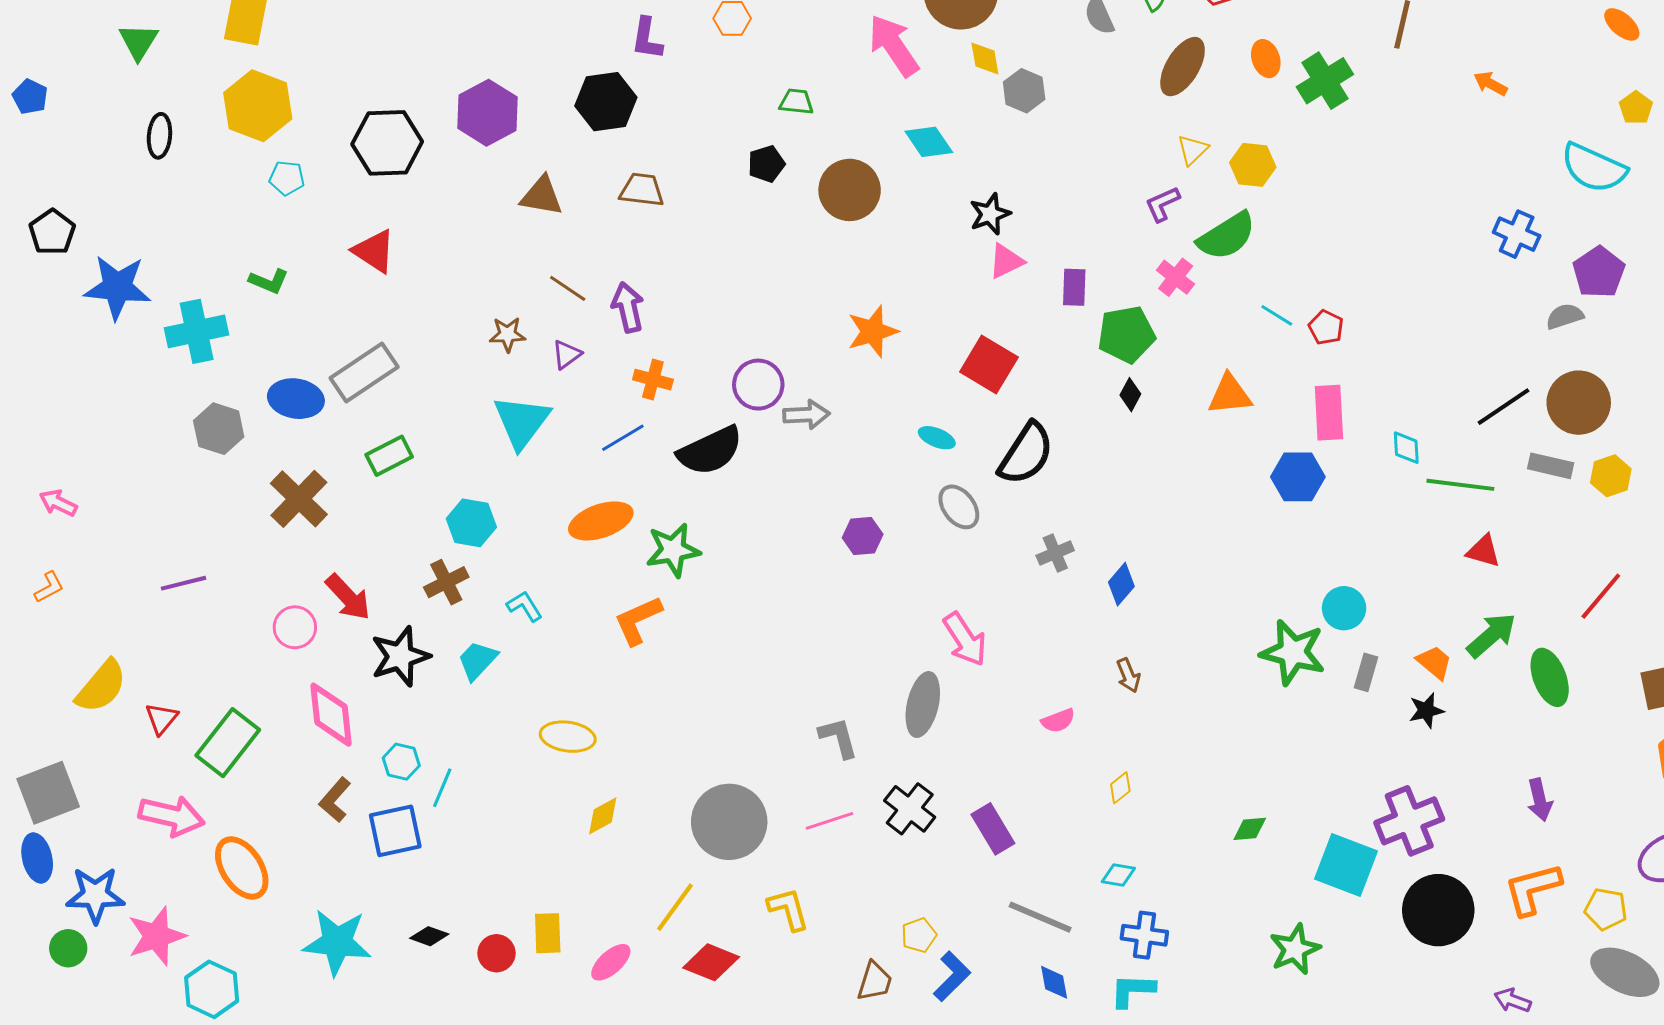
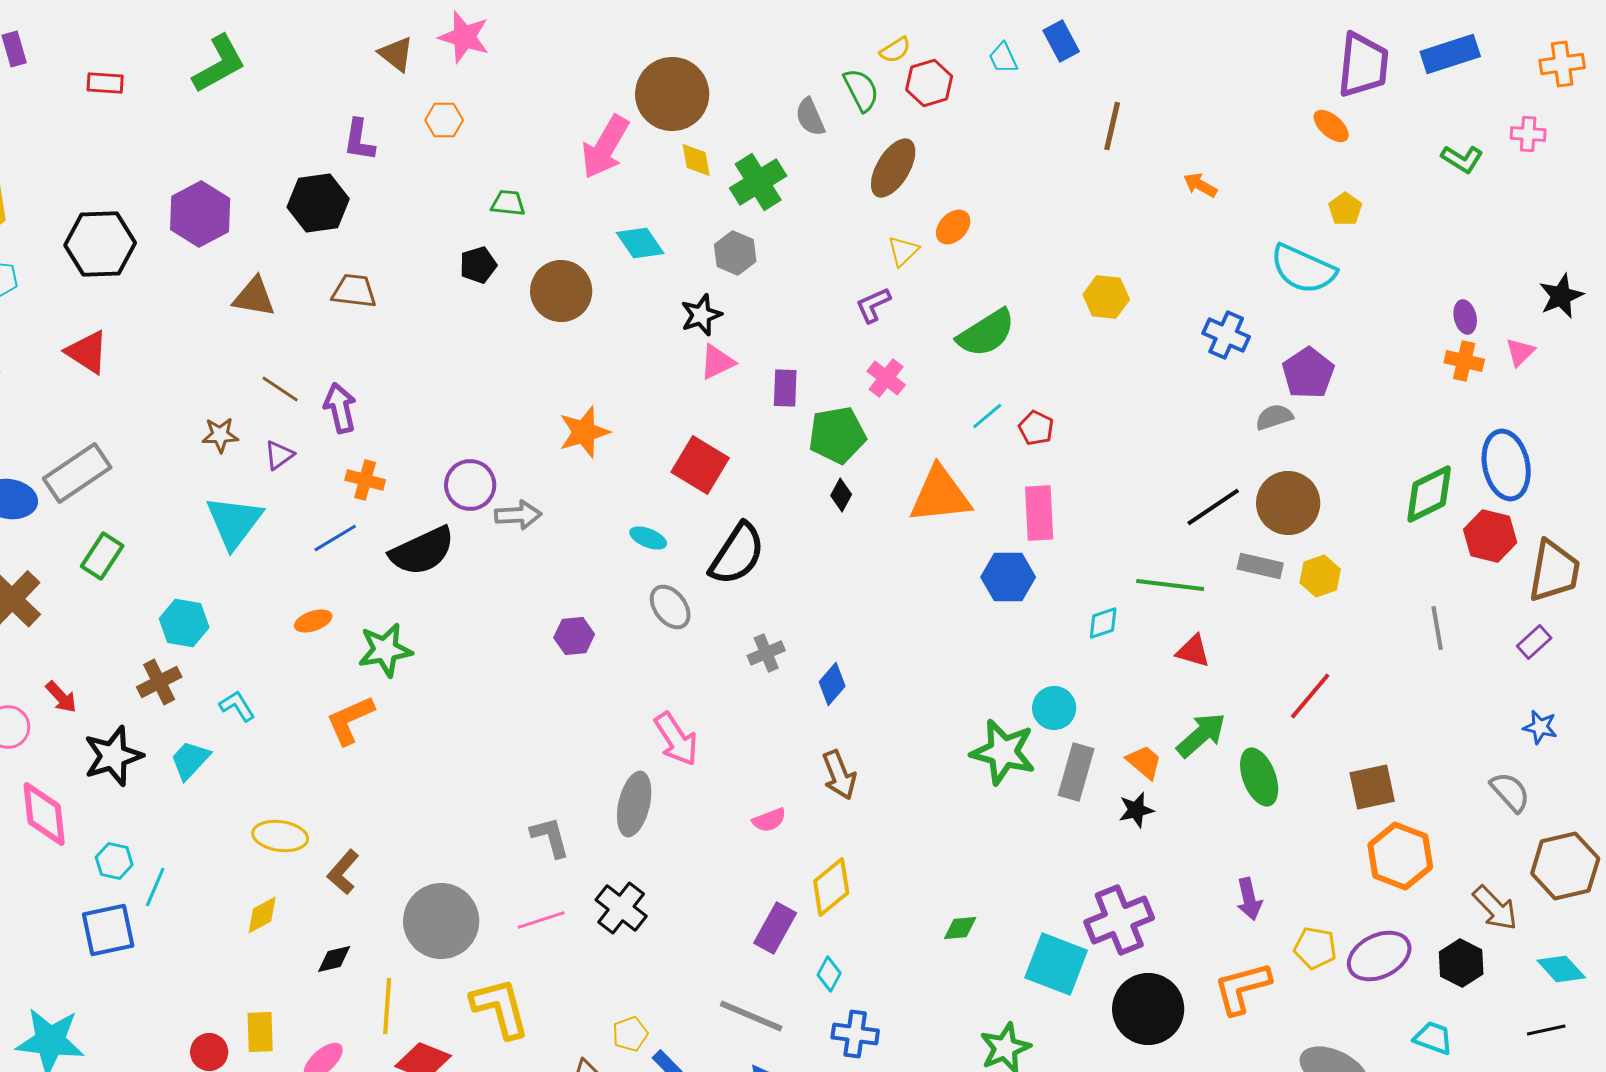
pink arrow: (894, 46) -> (605, 147), turned -116
orange ellipse: (1266, 59) -> (953, 227), moved, turned 63
green cross: (1325, 81) -> (758, 182), moved
gray hexagon: (1024, 91) -> (735, 253), moved
yellow hexagon: (1253, 165) -> (1106, 297), moved
green semicircle: (1227, 236) -> (986, 333), moved
cyan line: (1277, 315) -> (987, 416), turned -72
orange triangle: (1230, 395) -> (940, 495), size x1.4
cyan diamond: (1406, 448) -> (1103, 623), moved, turned 75
green rectangle: (389, 456) -> (102, 556), turned -30
orange ellipse: (601, 521) -> (313, 621), size x0.6
red arrow: (348, 597) -> (61, 697), size x0.7
gray rectangle: (1366, 672) -> (1076, 772), size x1.5
brown arrow: (1128, 675) -> (839, 775), size x1.4
yellow diamond: (1120, 788) -> (831, 887), size x1.8
brown L-shape: (335, 800) -> (343, 872), moved
yellow diamond: (603, 816) -> (262, 915), moved
purple rectangle: (993, 829) -> (775, 928), moved, turned 60
cyan diamond: (1118, 875) -> (829, 974), turned -72
yellow line: (675, 907) -> (387, 1006), turned -32
yellow L-shape: (788, 909) -> (500, 1008), size x1.4
yellow pentagon: (1606, 909) -> (1315, 948), moved
black diamond: (429, 936) -> (334, 959), moved, turned -33

